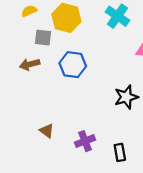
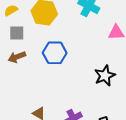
gray square: (43, 38) -> (17, 33), moved

